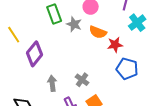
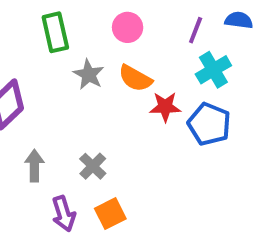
gray star: (74, 24) -> (89, 74), moved
blue pentagon: (127, 69) -> (209, 124), moved

